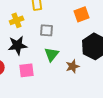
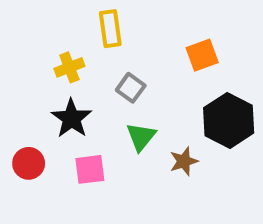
gray square: (47, 30) -> (131, 88), turned 32
black star: (18, 45) -> (71, 118), turned -30

